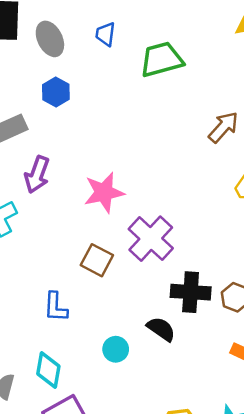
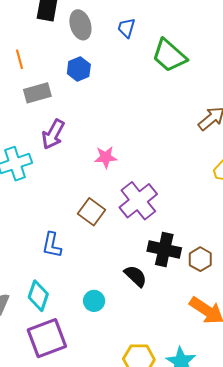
green trapezoid: (162, 60) -> (169, 56), turned -132
pink star: (104, 192) -> (106, 157), size x0.7
cyan circle: (116, 349) -> (94, 301), moved

